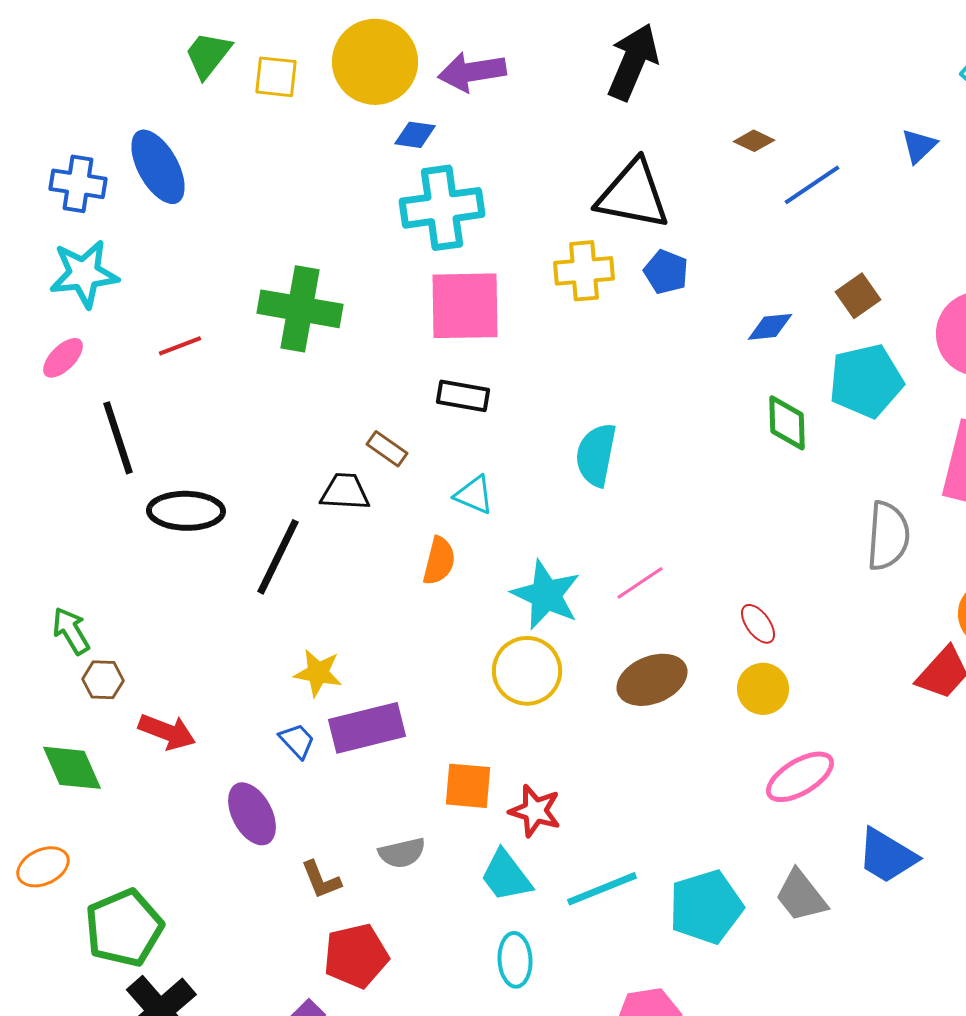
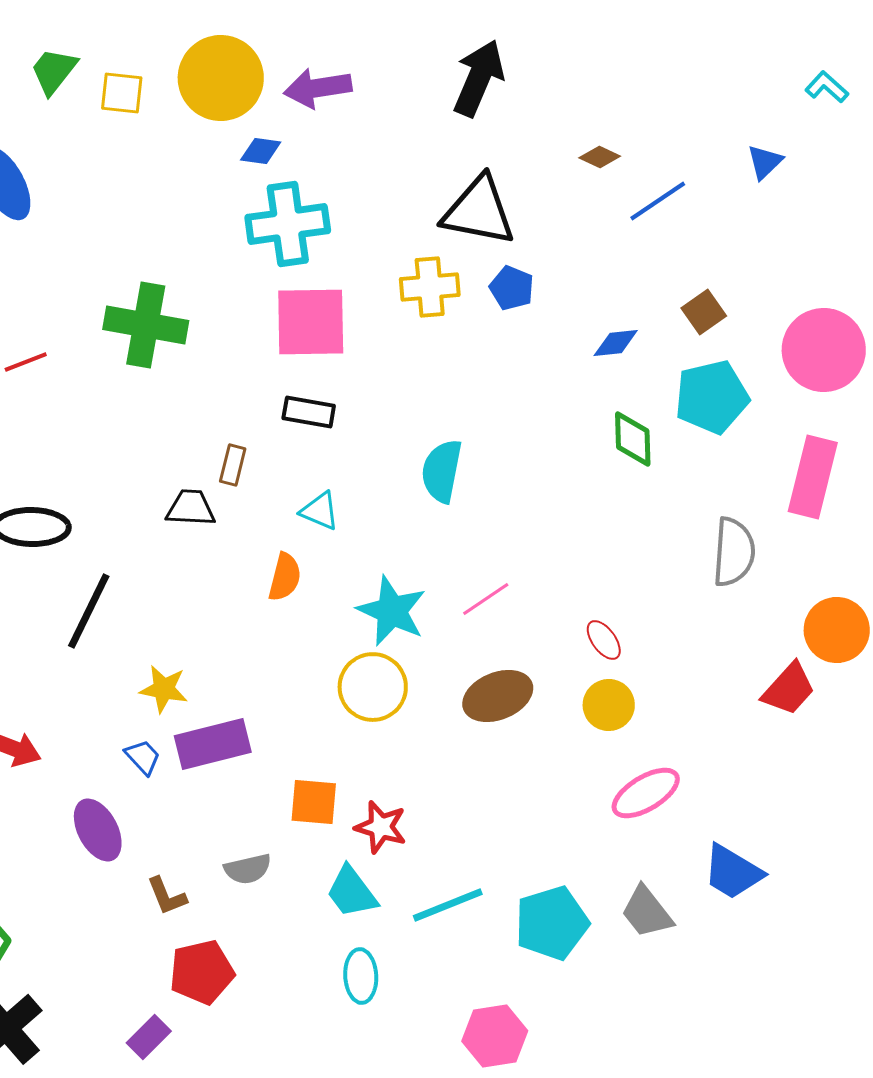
brown rectangle: (387, 449) -> (233, 465), turned 69
black line: (278, 557) -> (89, 611), moved

